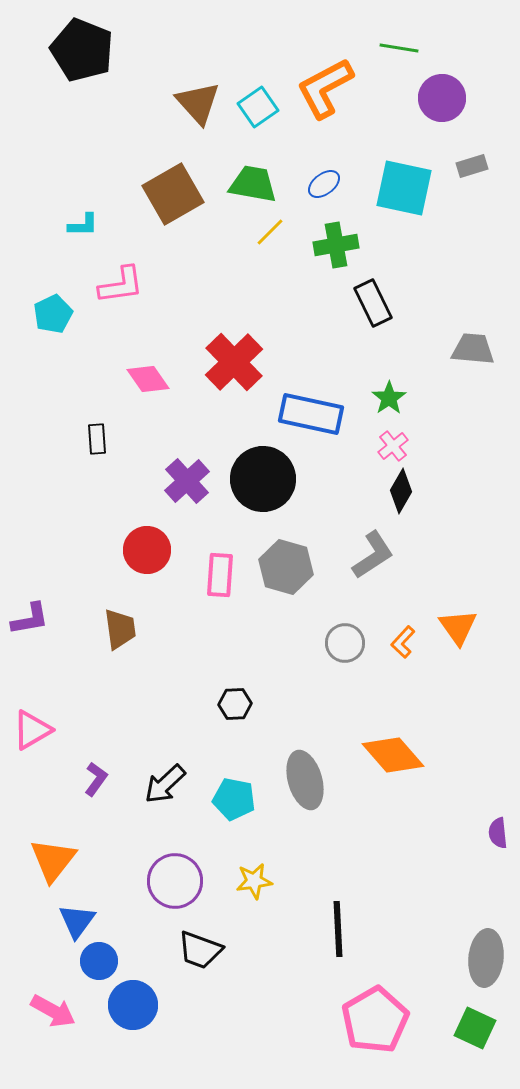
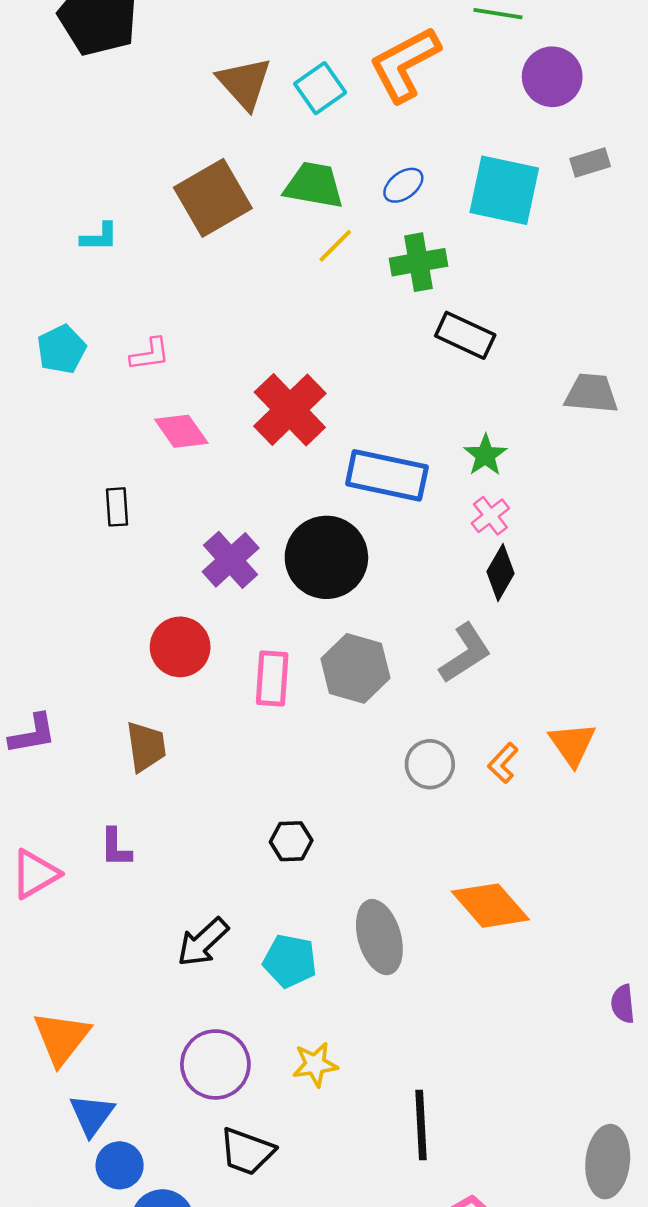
pink L-shape: (121, 285) -> (150, 354), moved, size x0.7
black rectangle: (373, 303) -> (465, 335), turned -39
purple L-shape: (96, 779) -> (116, 847), moved, turned 144

